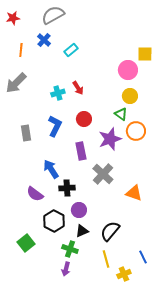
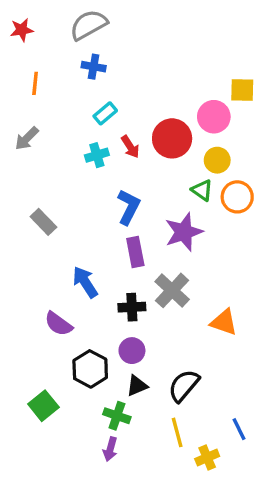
blue cross: (44, 40) -> (94, 67), moved, turned -32
cyan rectangle: (71, 50) -> (105, 113), moved
gray arrow: (16, 83) -> (27, 138), size x0.7
red circle: (84, 119) -> (172, 138), moved, size x1.5
blue L-shape: (55, 126) -> (129, 207), moved
orange circle: (136, 131) -> (237, 197), moved
gray rectangle: (26, 133) -> (43, 222), turned -35
black cross: (67, 188) -> (132, 307), moved

